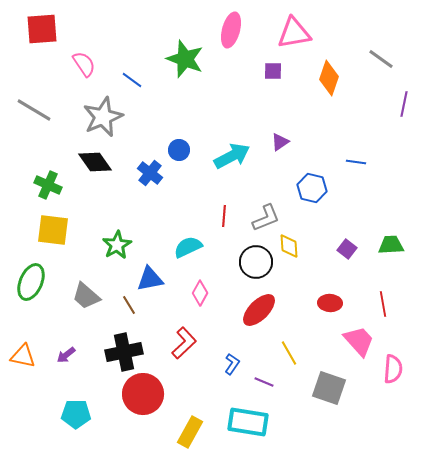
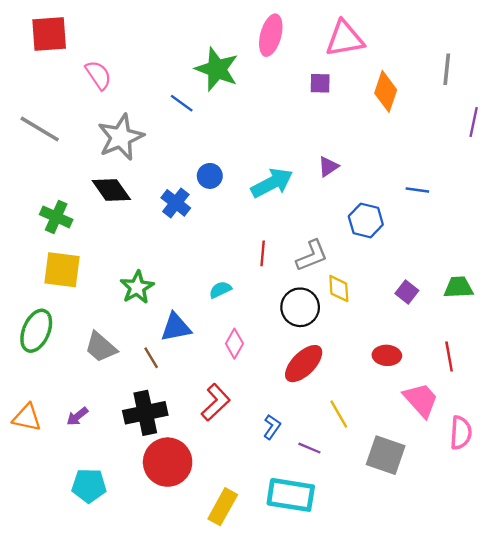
gray line: (381, 59) -> (447, 69), turned 60
blue line: (132, 80) -> (182, 103), moved
cyan semicircle: (188, 247) -> (220, 290), size x0.7

